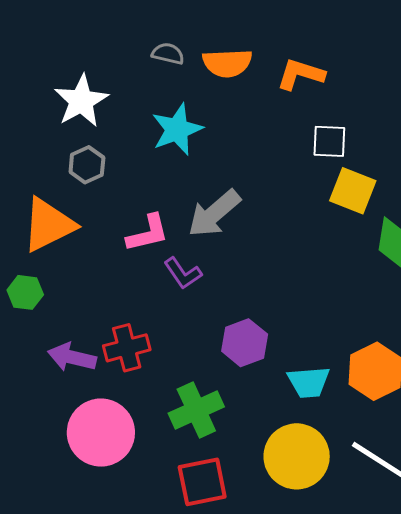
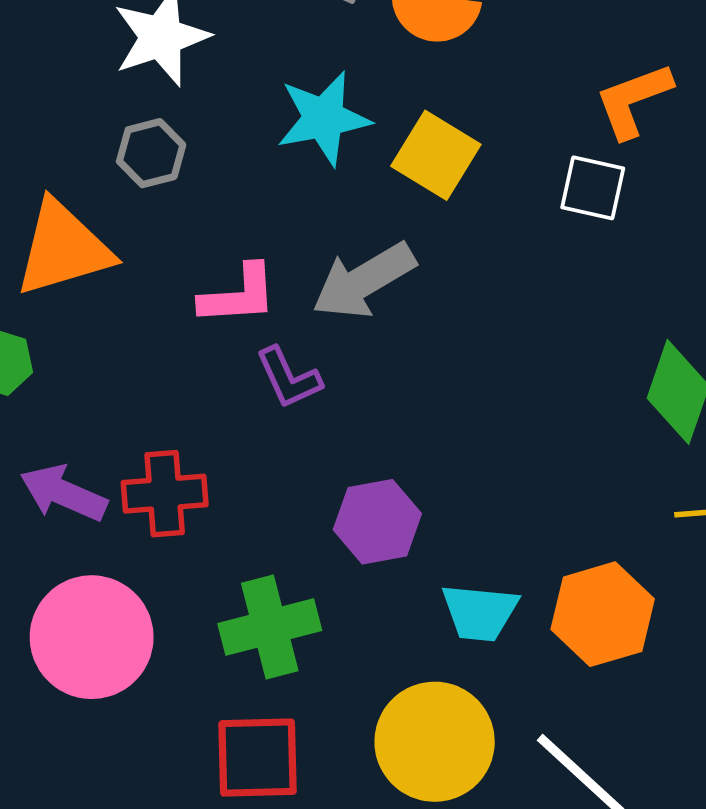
orange L-shape: (301, 74) -> (633, 100), moved, turned -48
yellow square: (353, 191) -> (436, 155), moved

